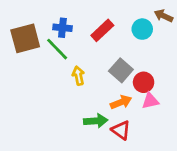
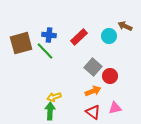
yellow arrow: (78, 76) -> (54, 97), moved, turned -96
pink triangle: (150, 101) -> (115, 108), moved
green arrow: (96, 121) -> (50, 111), moved, turned -84

